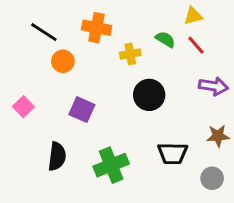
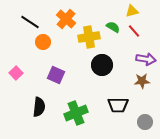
orange cross: (97, 28) -> (66, 19), turned 30
yellow cross: (130, 54) -> (89, 37), size x1.5
brown star: (218, 136) -> (142, 81), moved

